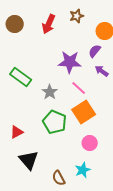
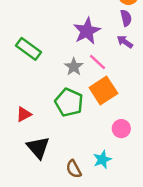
purple semicircle: (95, 51) -> (126, 18), moved, turned 128
purple star: (70, 62) -> (87, 31), turned -30
gray star: (50, 92) -> (74, 67), moved
pink circle: (90, 143) -> (121, 129), moved

